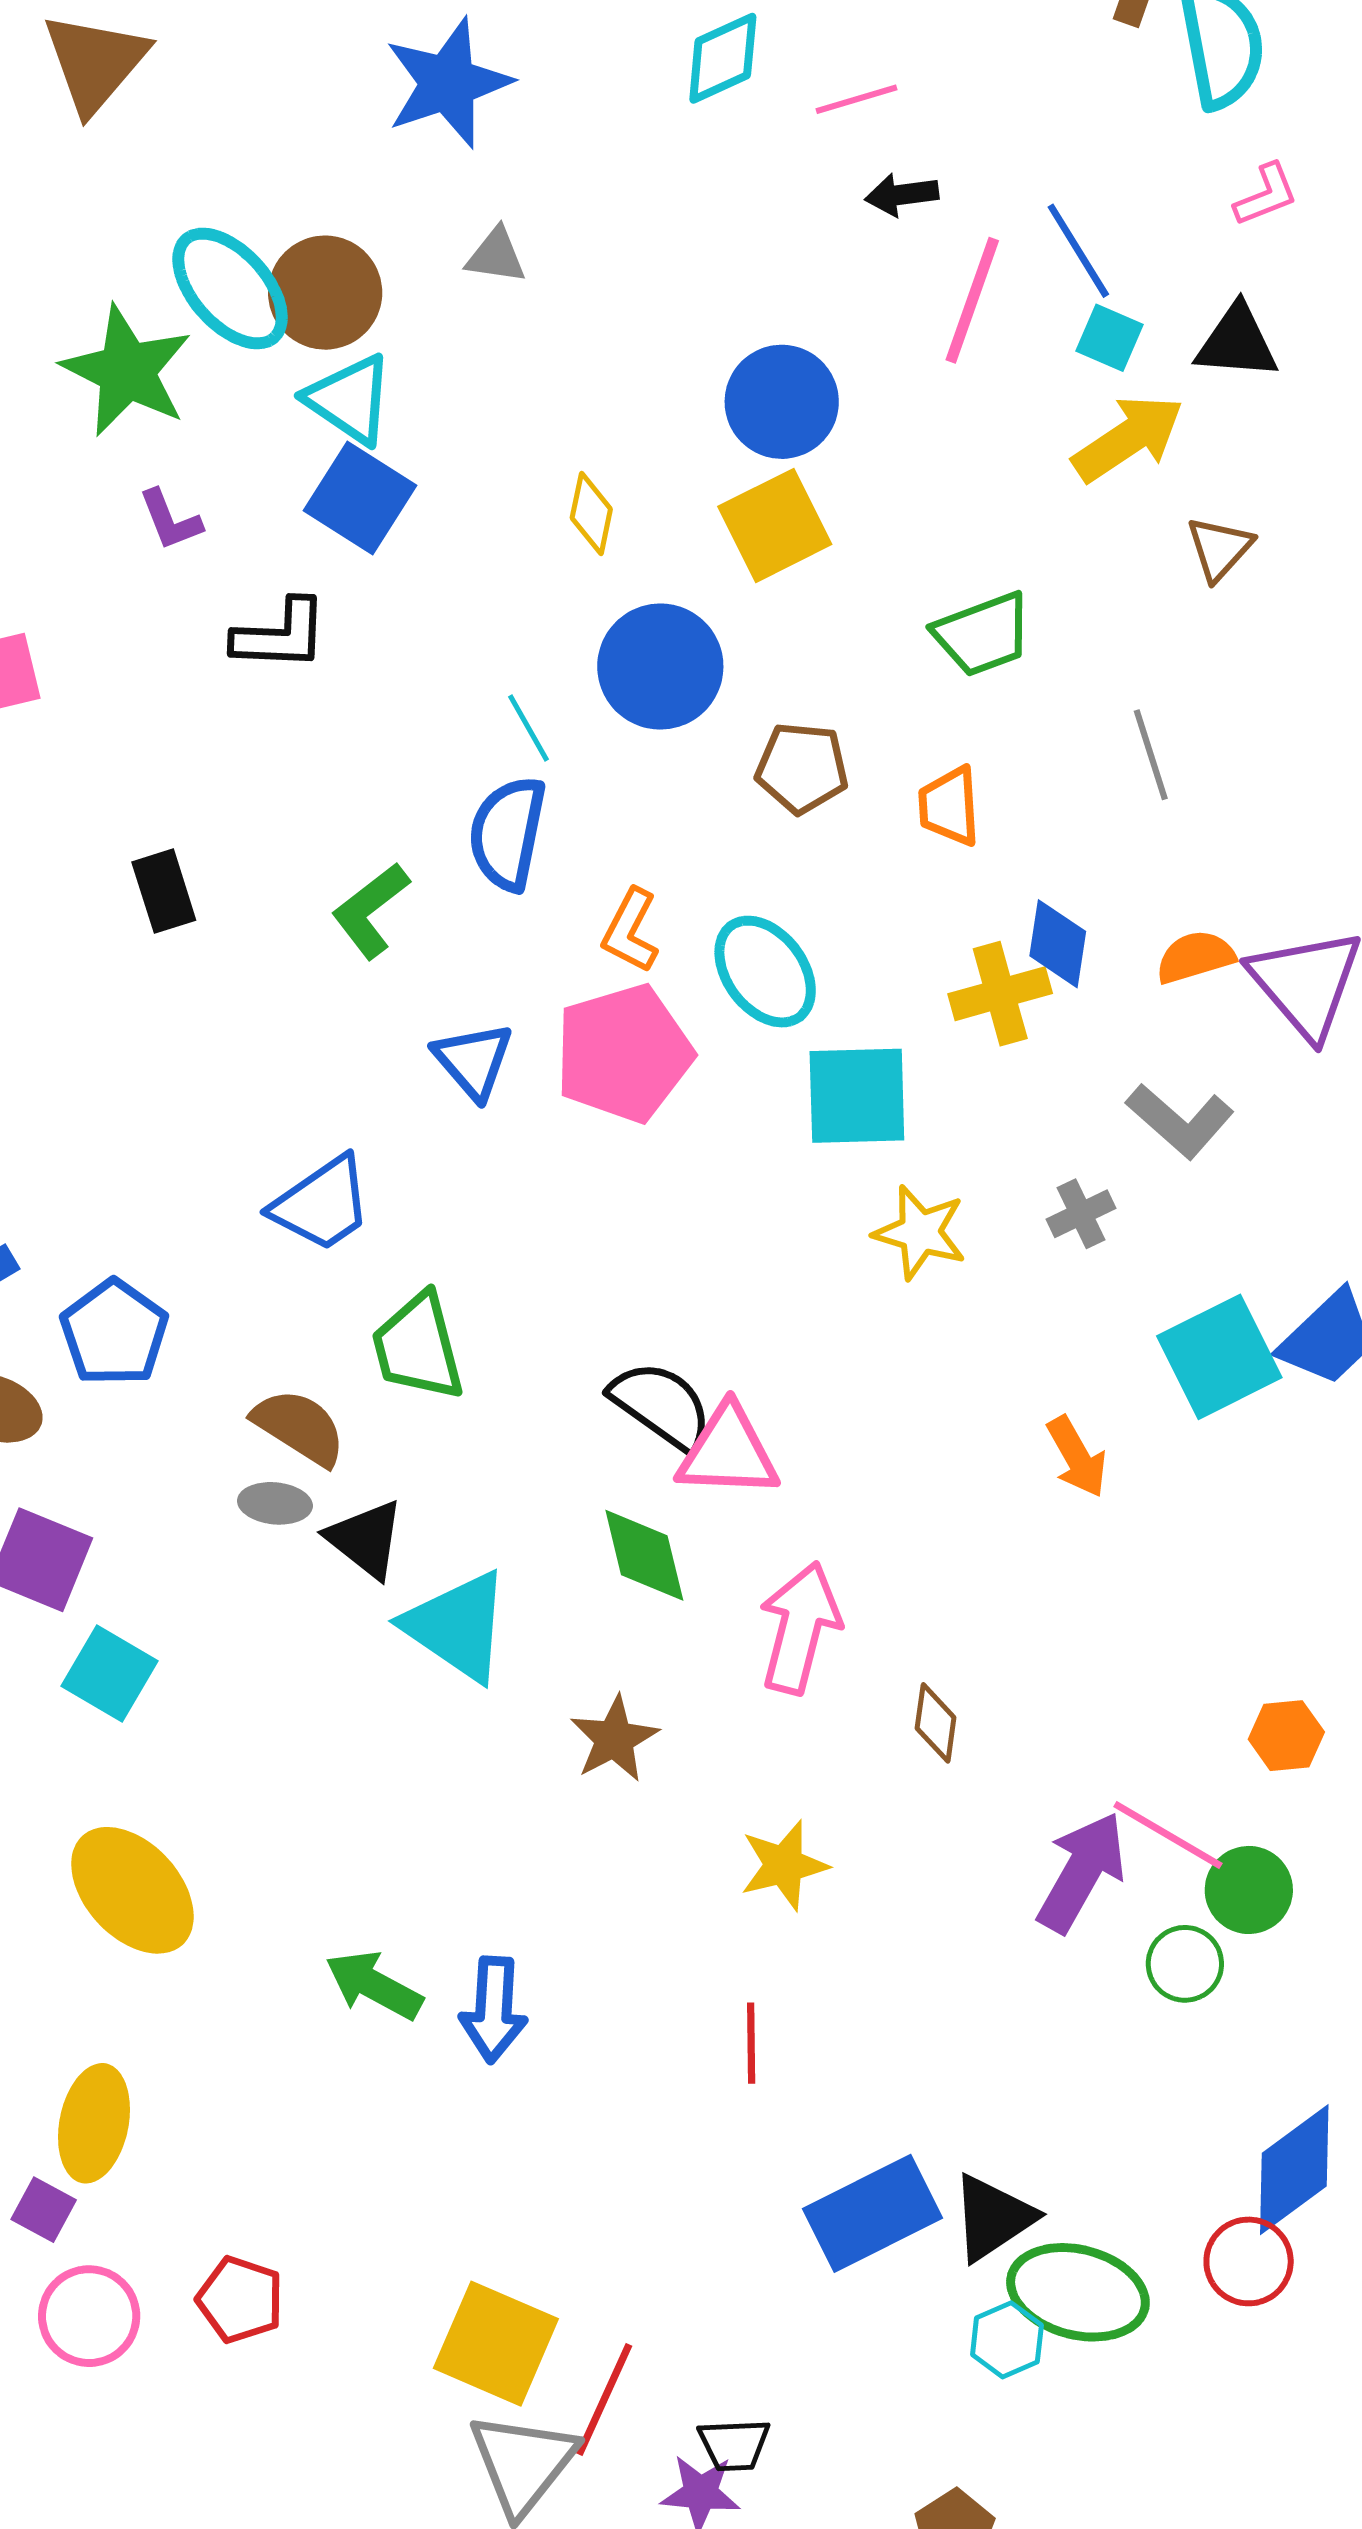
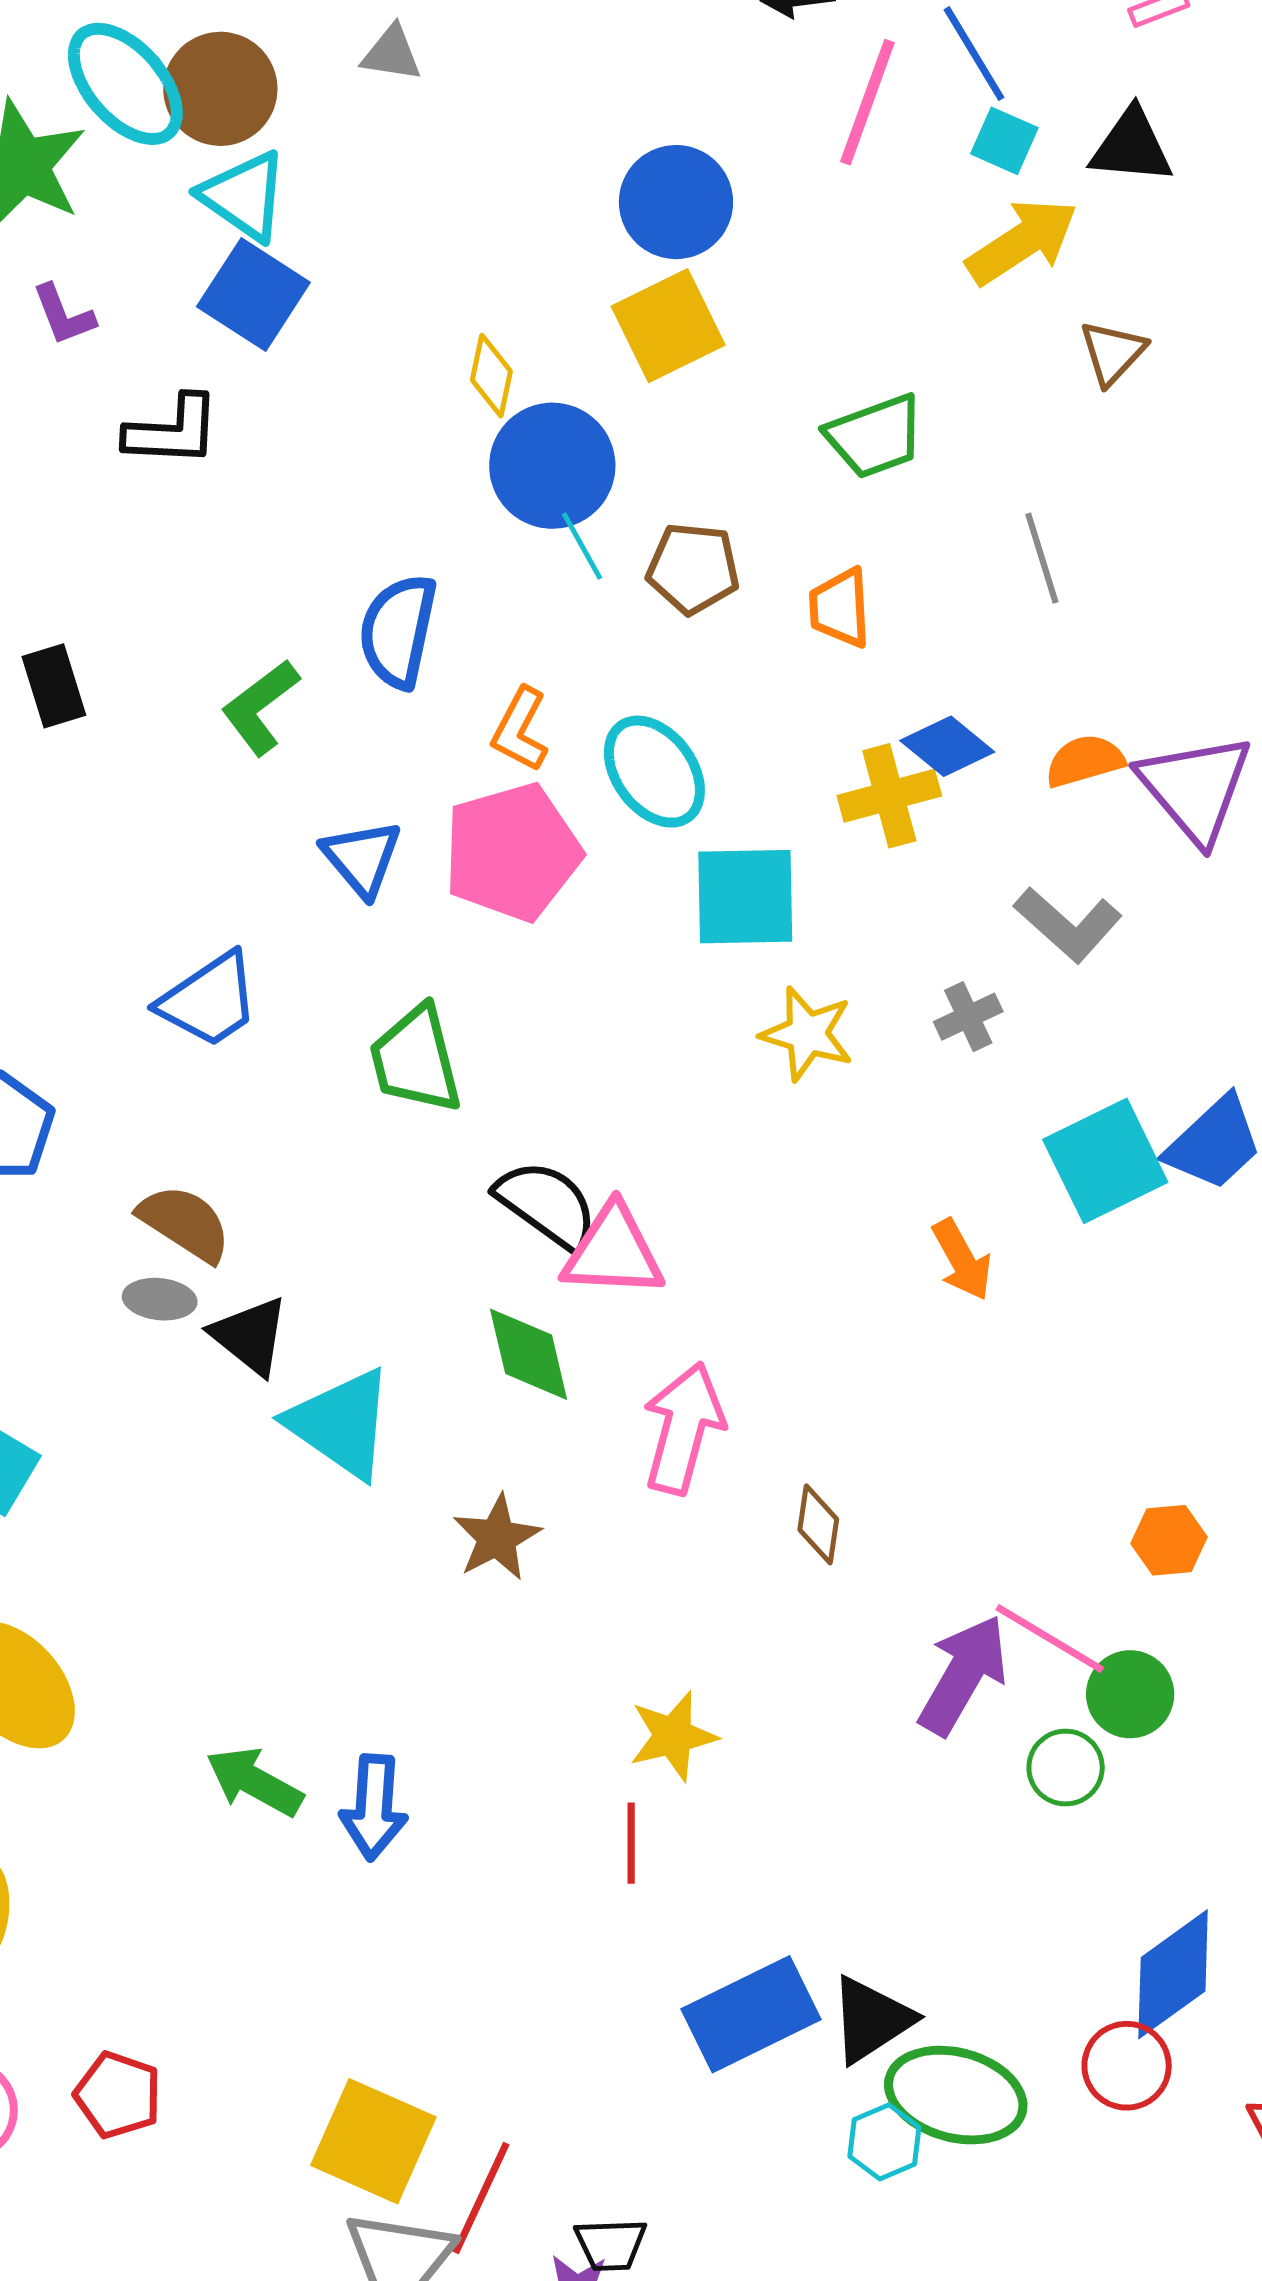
yellow diamond: (591, 513) -> (491, 376), moved
cyan line: (529, 728) -> (582, 546), moved
blue diamond: (1058, 944) -> (947, 746), turned -60
green trapezoid: (418, 1347) -> (416, 1060), moved
yellow star: (784, 1865) -> (673, 1736), moved

